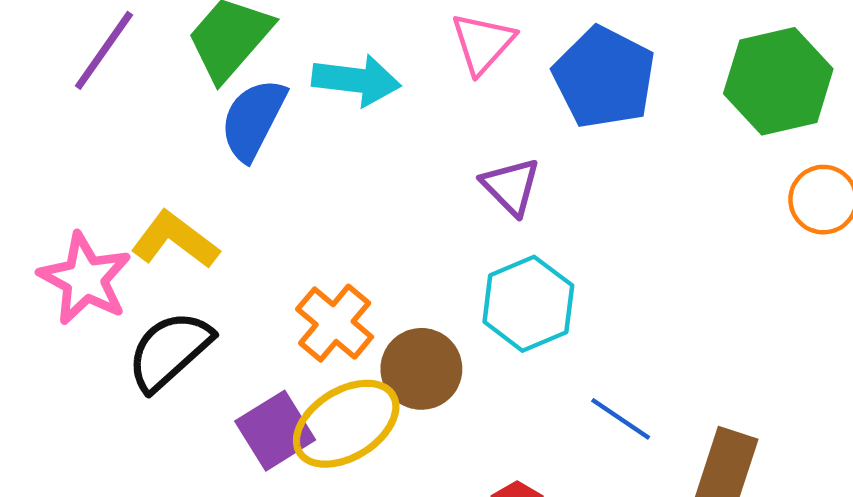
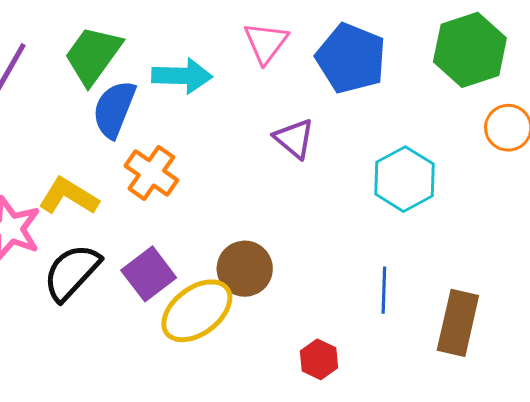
cyan hexagon: (528, 304) -> (404, 179), moved
orange cross: (335, 323) -> (151, 173), moved
blue line: (621, 419) -> (384, 290), turned 63
purple square: (275, 431) -> (149, 274), moved

